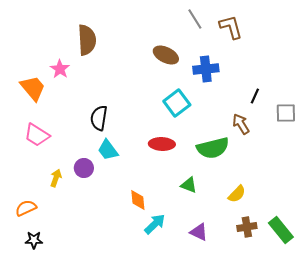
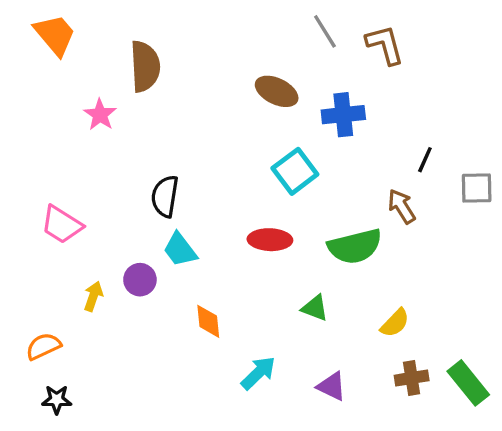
orange trapezoid: (33, 88) -> (55, 35), moved
orange diamond: (138, 200) -> (208, 321), moved

